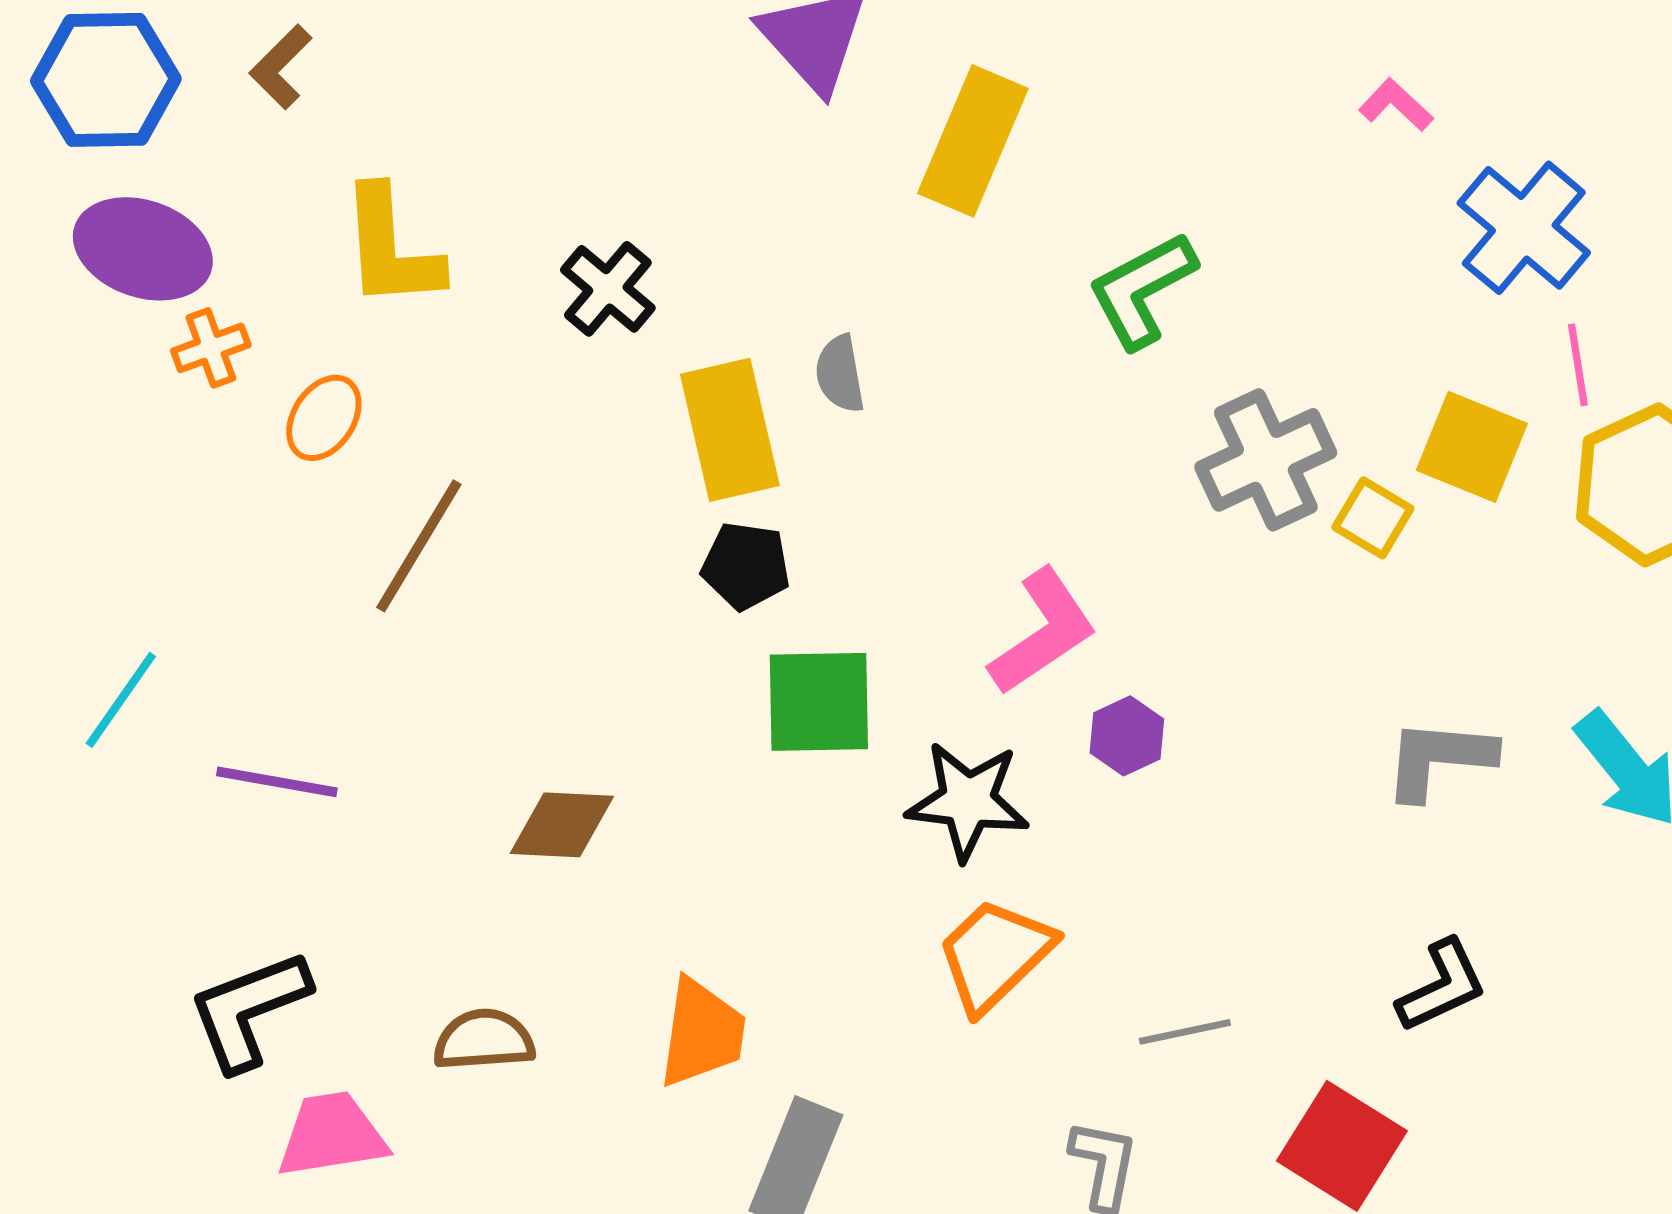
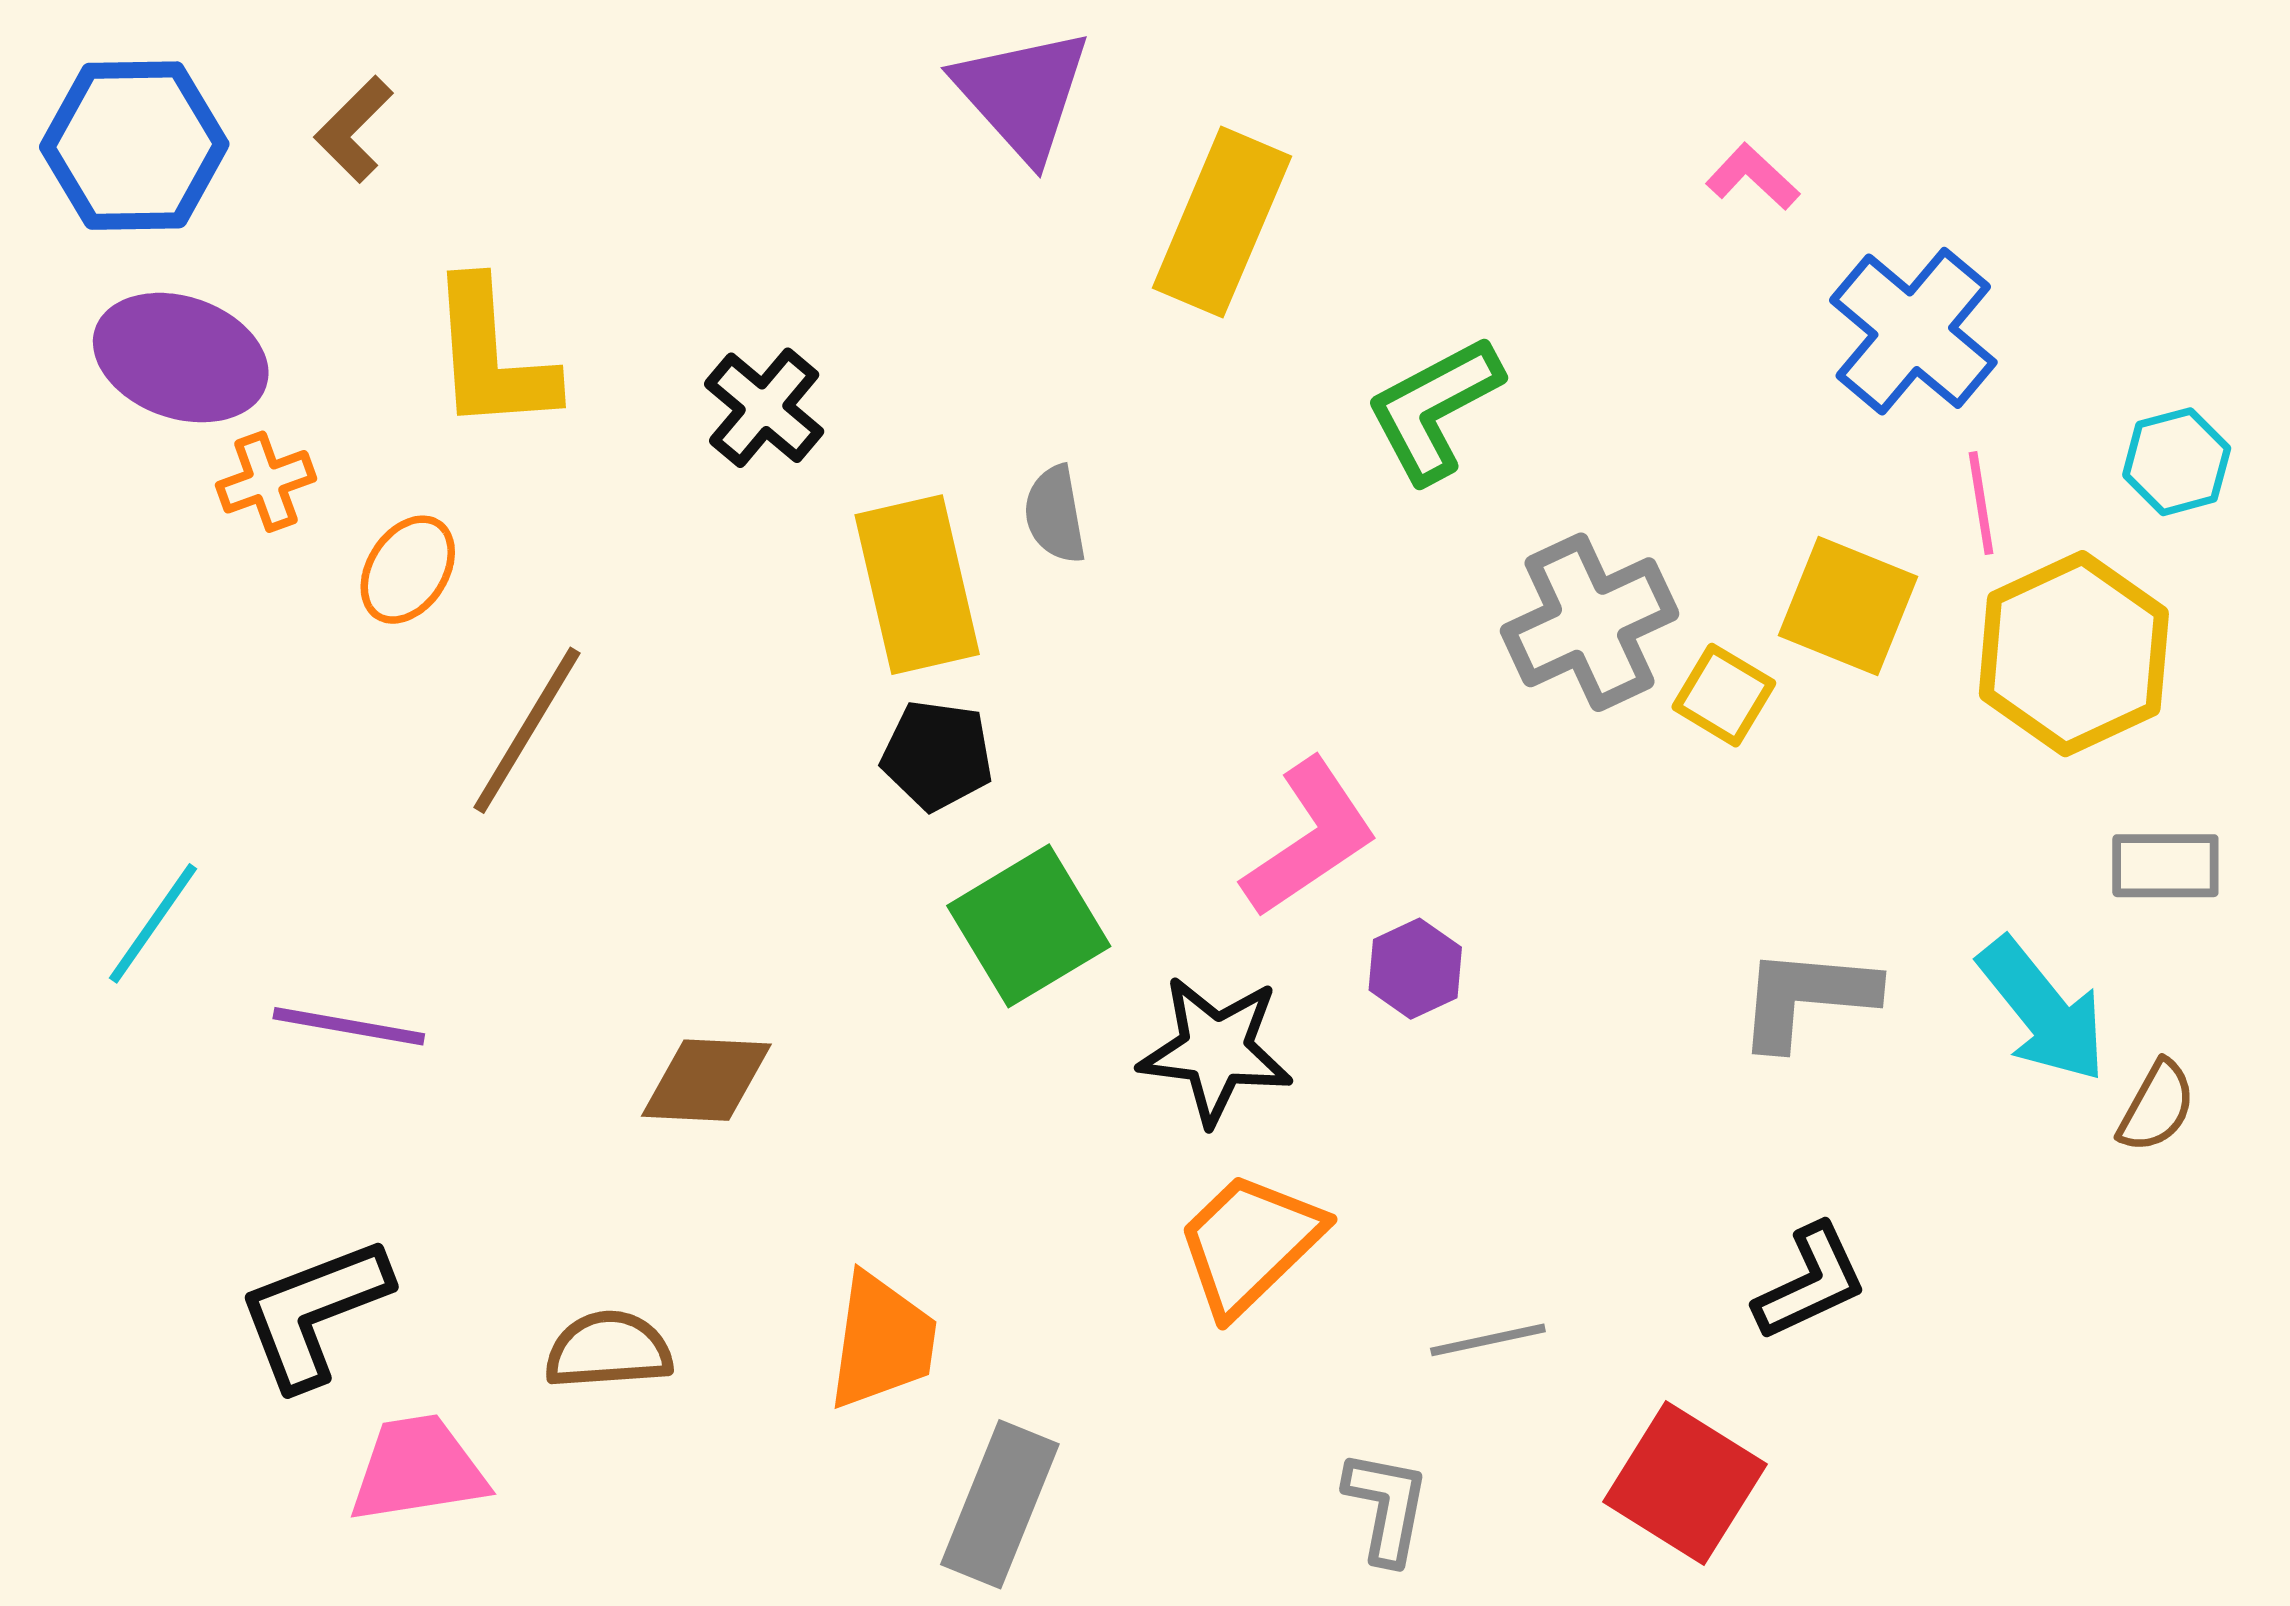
green square: (819, 702) -> (1029, 926), turned -30

